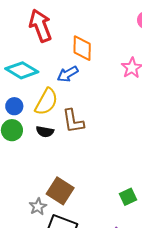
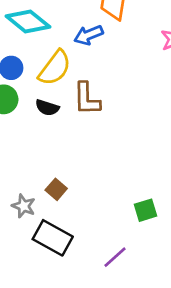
brown square: (60, 191) -> (56, 189), size x0.6
gray star: (38, 207) -> (24, 206), turned -30

